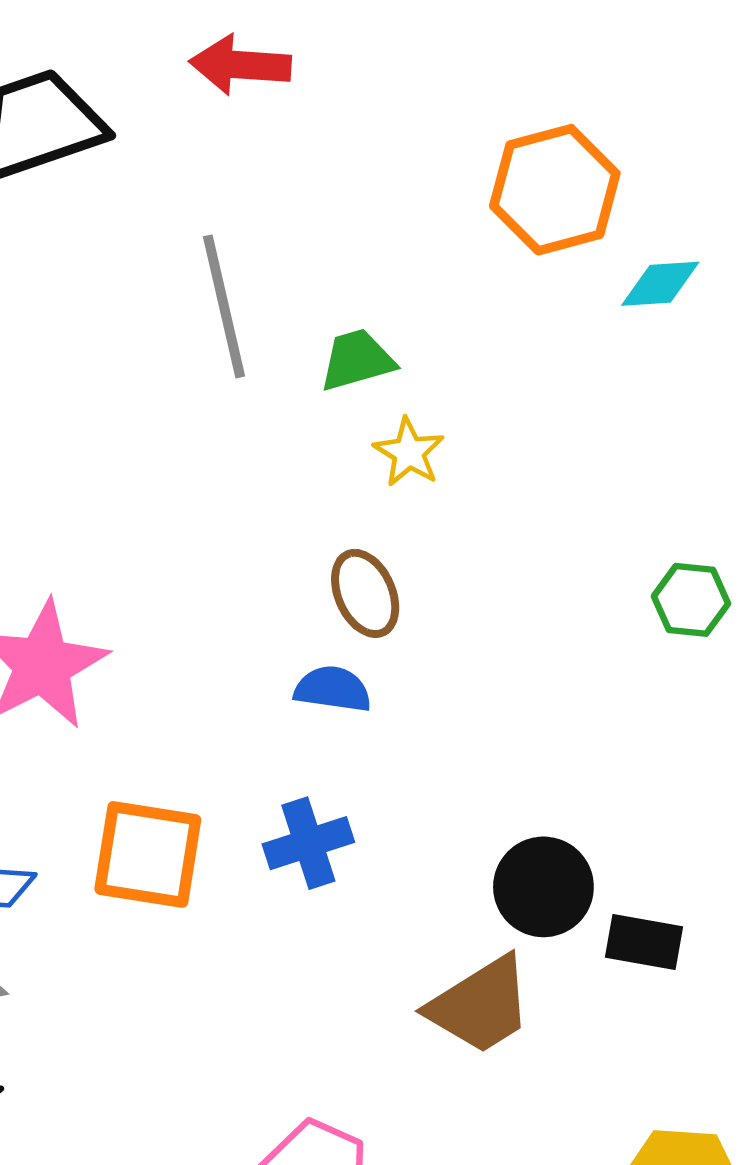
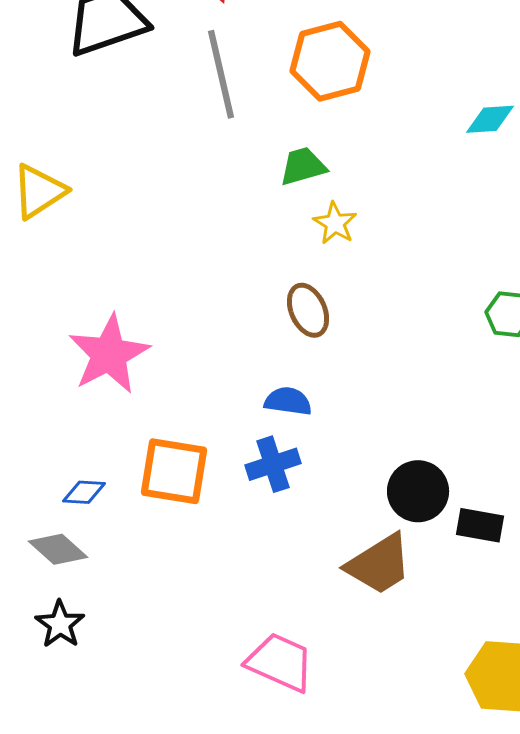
orange hexagon: (555, 190) -> (330, 61), moved
gray line: (224, 306) -> (221, 74), moved
blue semicircle: (333, 689) -> (288, 401), moved

